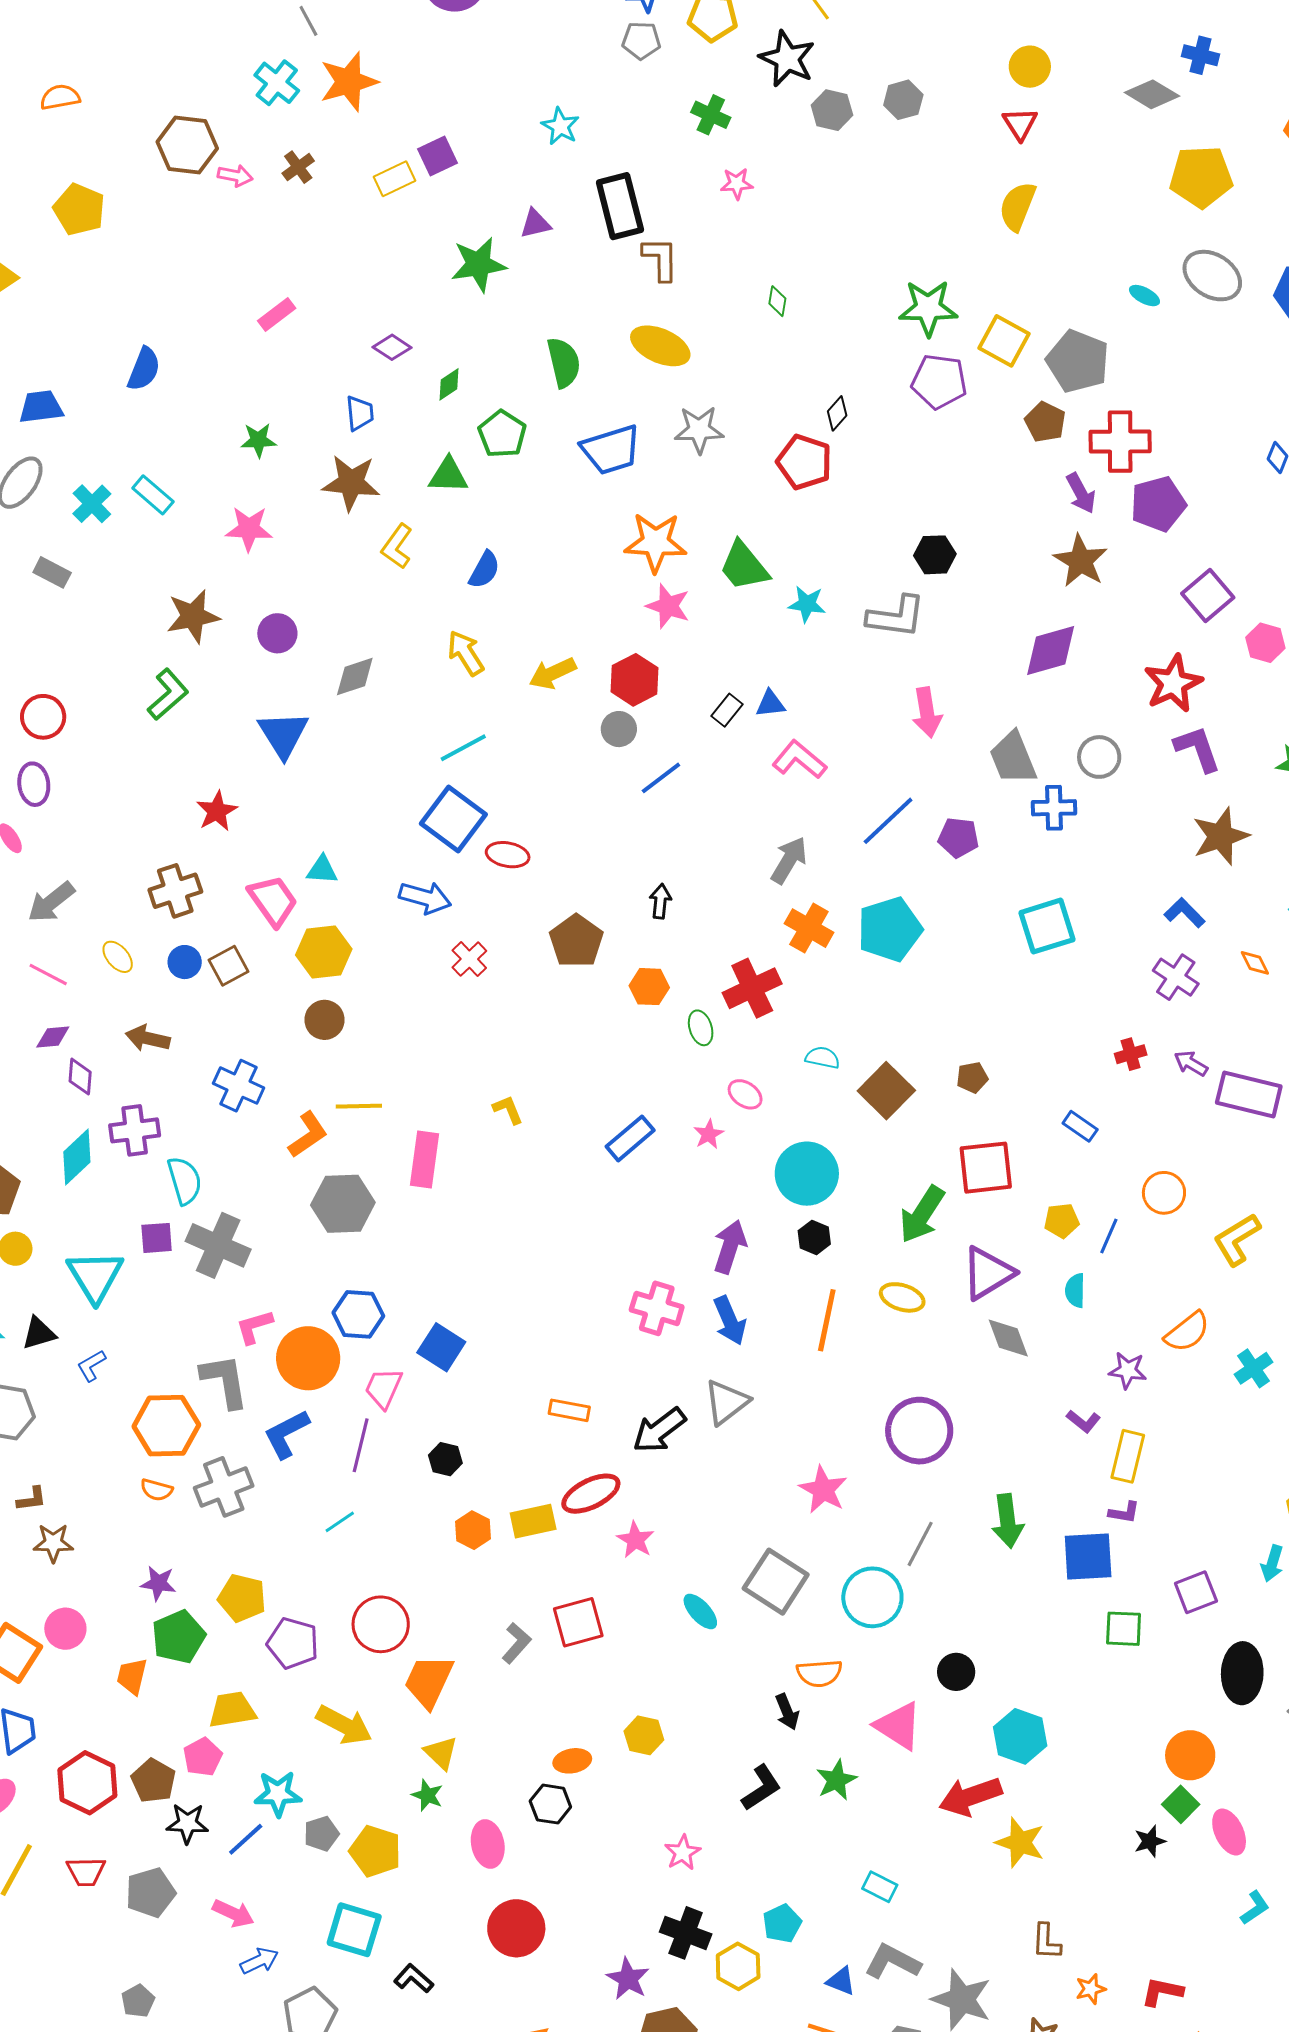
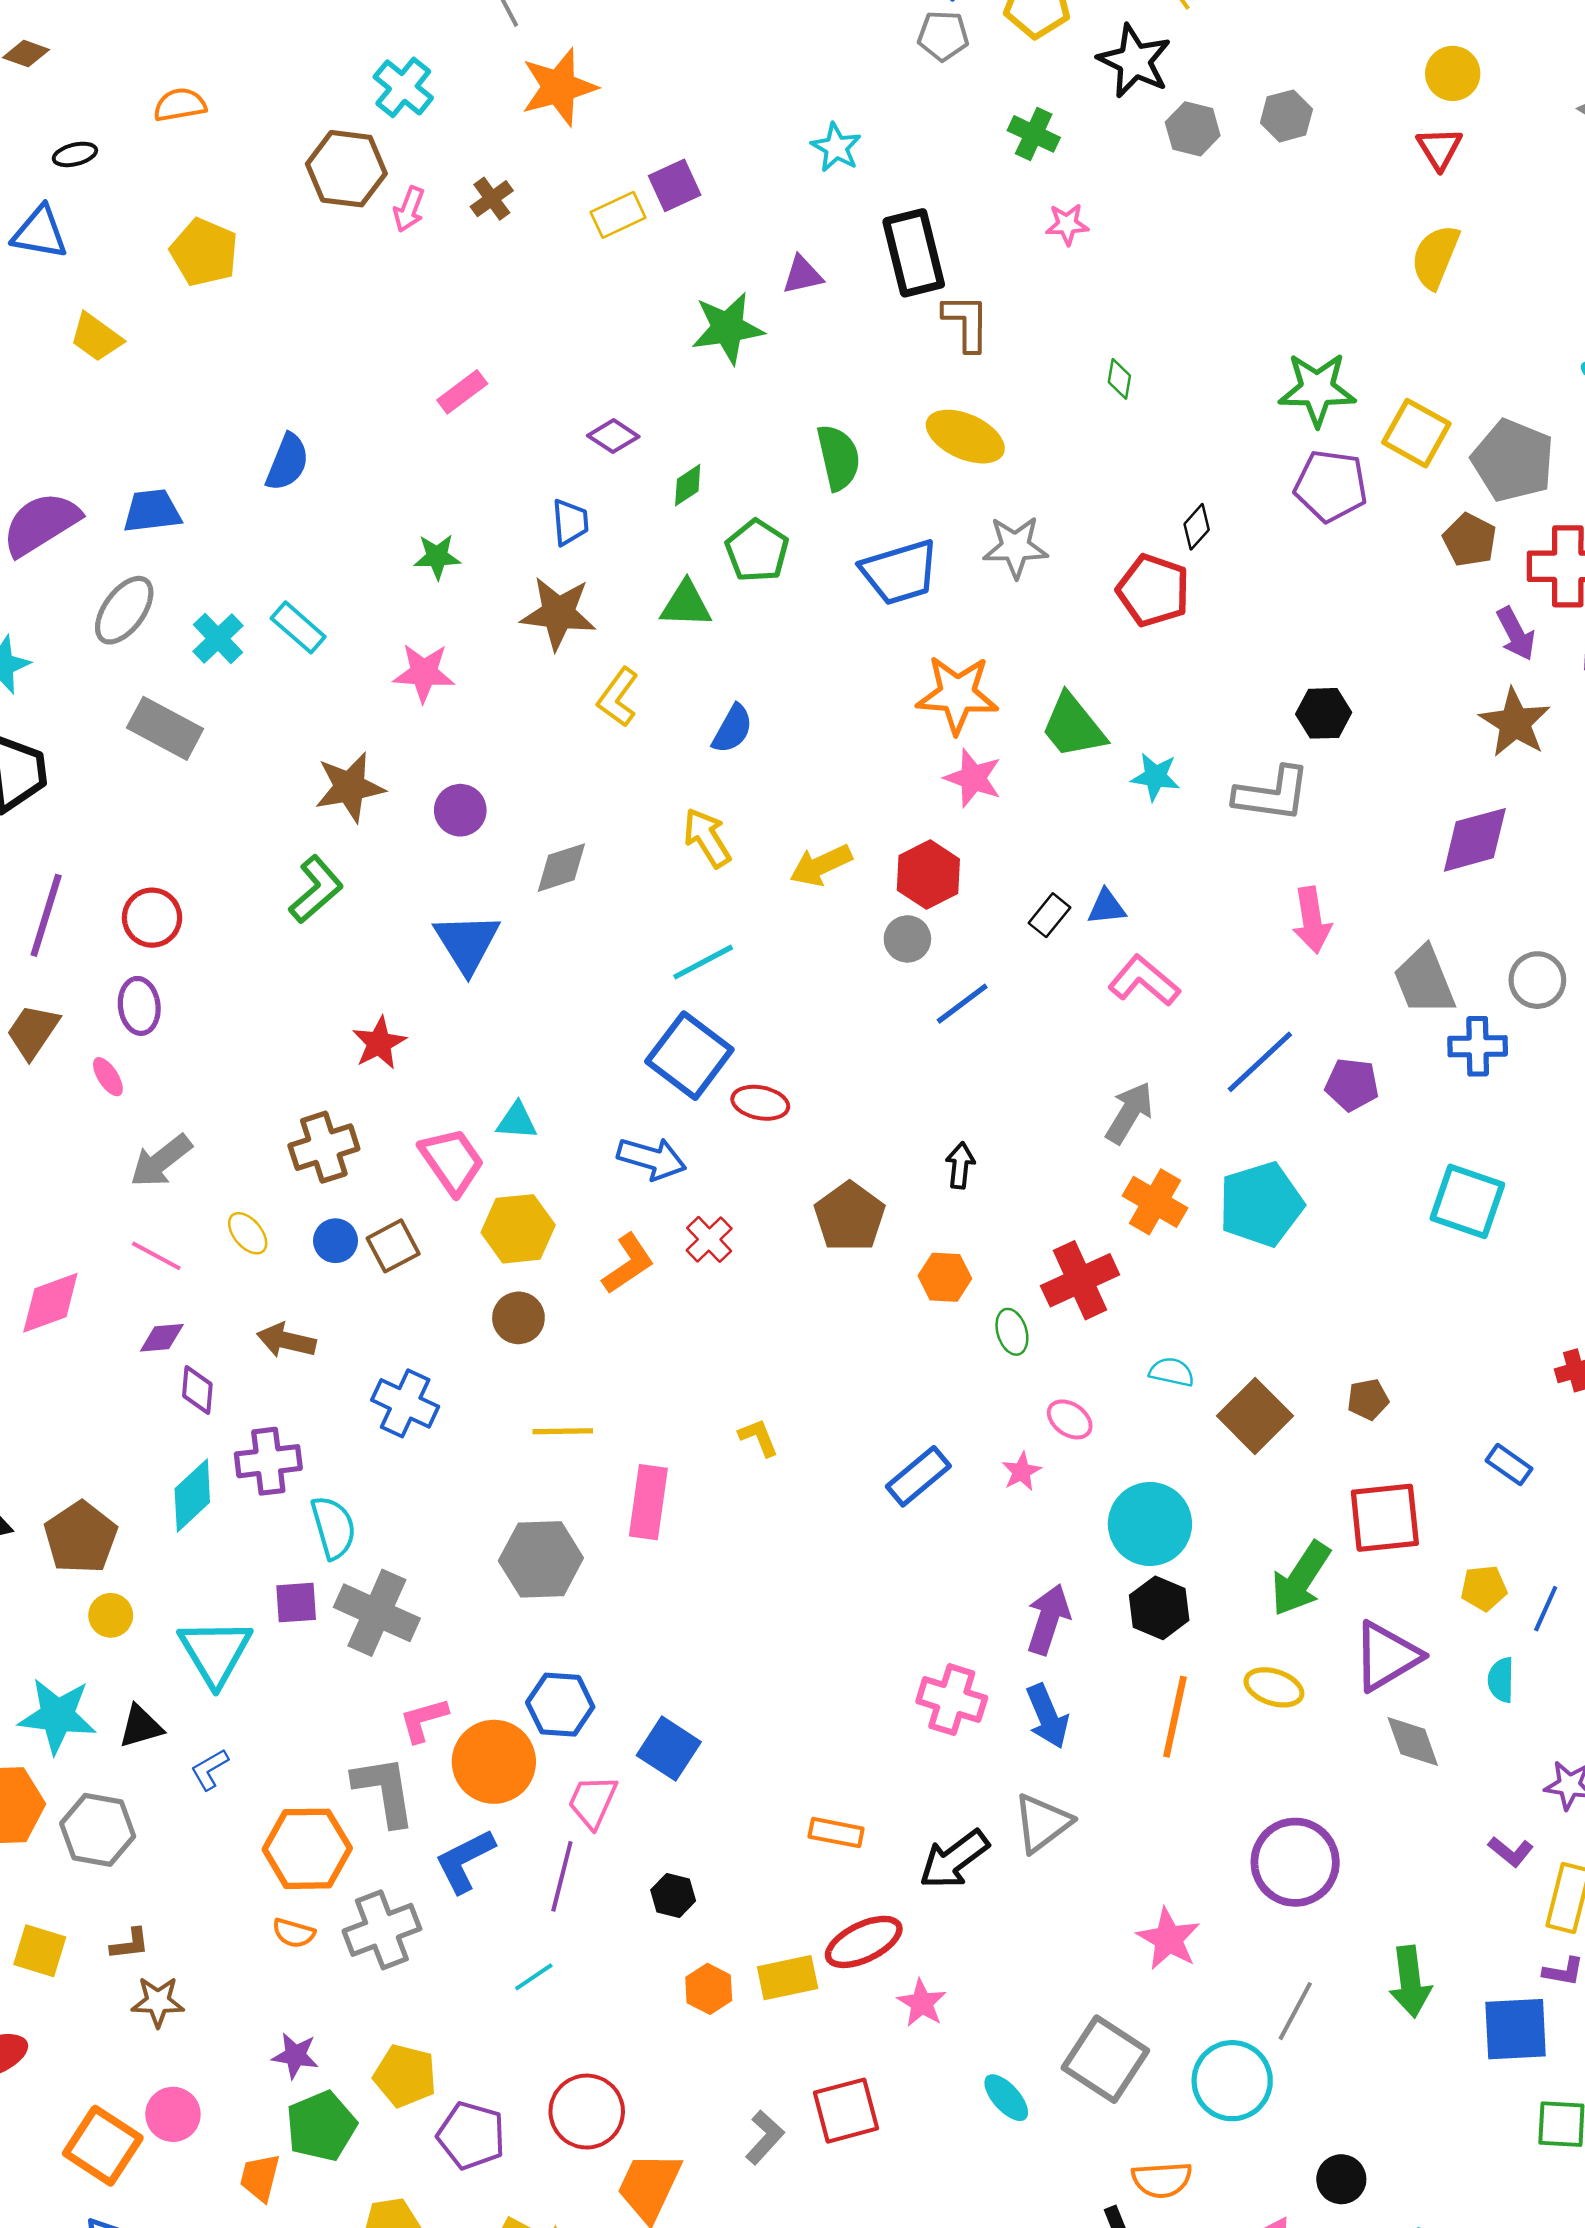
cyan cross: (277, 83) -> (403, 87), moved
pink arrow: (235, 176) -> (409, 209), turned 100
gray rectangle: (52, 572) -> (165, 728), size x1.5
cyan square: (1047, 926) -> (1467, 1201), turned 36
orange L-shape: (308, 1135) -> (628, 1264), moved
black hexagon: (814, 1237) -> (1159, 1608), size x1.4

